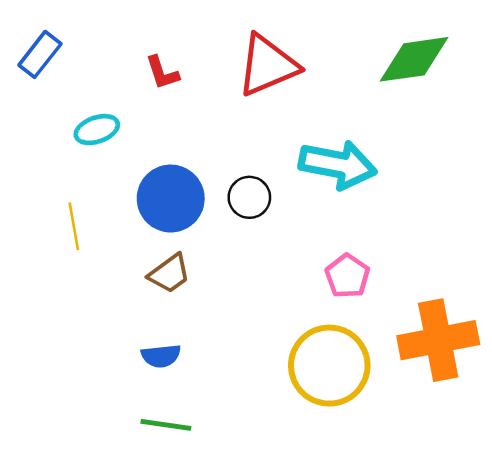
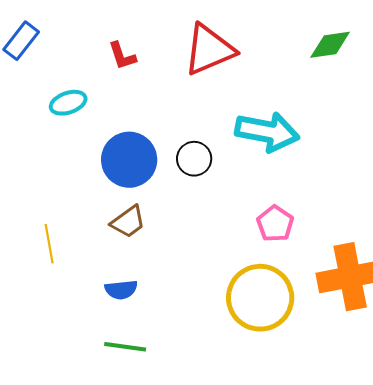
green diamond: (414, 59) -> (330, 45), size x0.7
yellow line: (74, 226) -> (49, 244), moved

